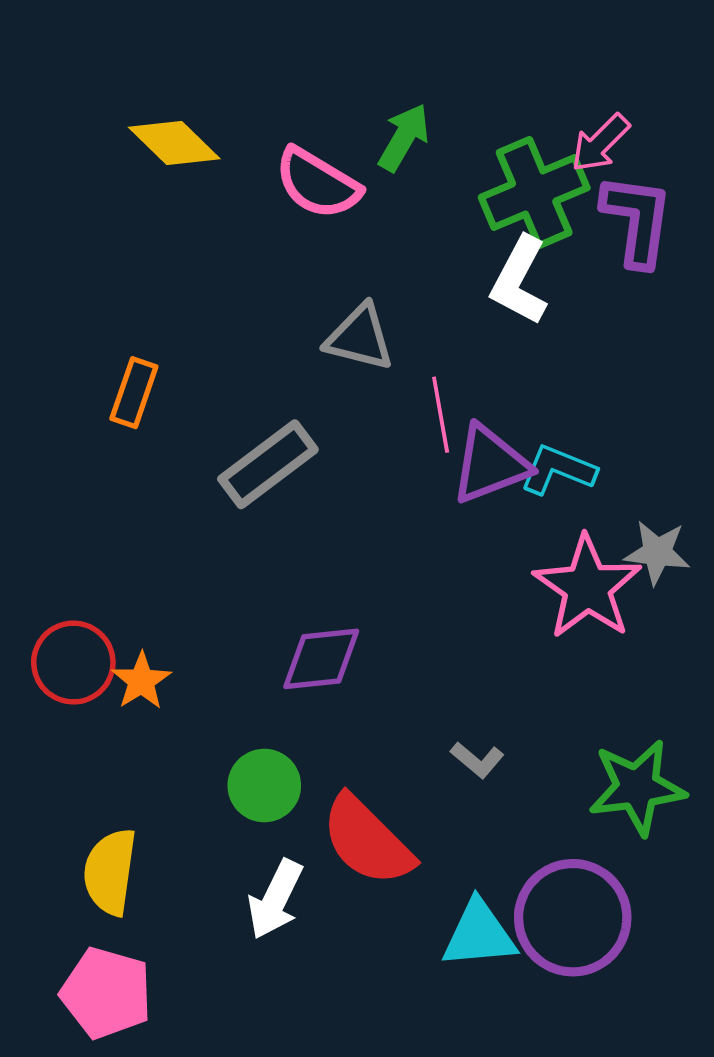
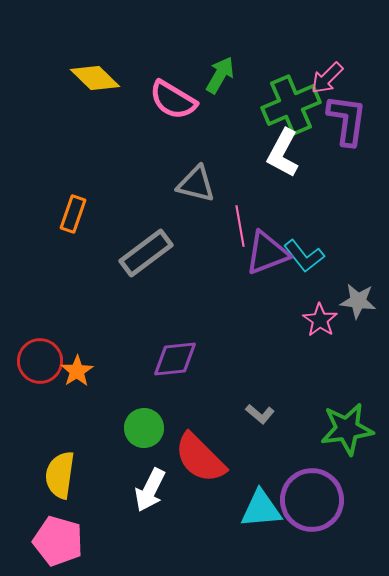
cyan L-shape: (558, 470) -> (304, 256), turned -150
pink star: (587, 587) -> (320, 320), size x0.6

